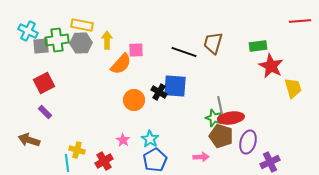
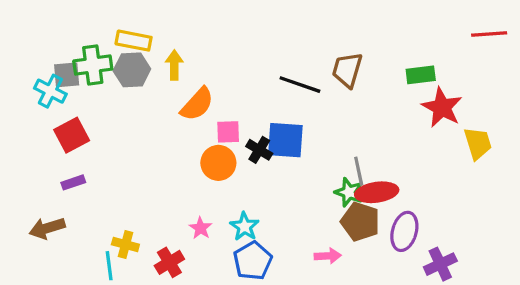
cyan cross: (28, 31) -> (50, 91), moved
pink square: (136, 50) -> (228, 132), moved
purple rectangle: (45, 112) -> (73, 182), turned -64
brown arrow: (29, 140) -> (47, 228), turned -35

